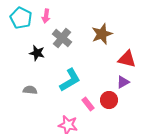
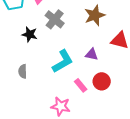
purple triangle: (123, 82) -> (92, 54), moved, turned 40
gray semicircle: (30, 90) -> (23, 71), turned -96

